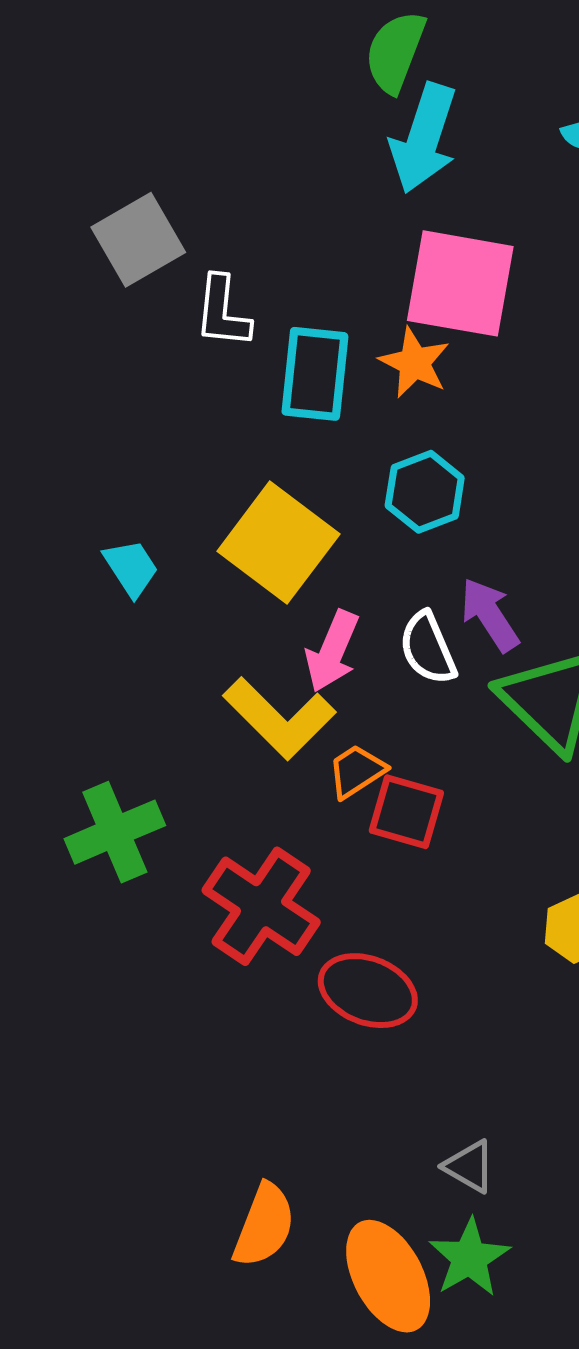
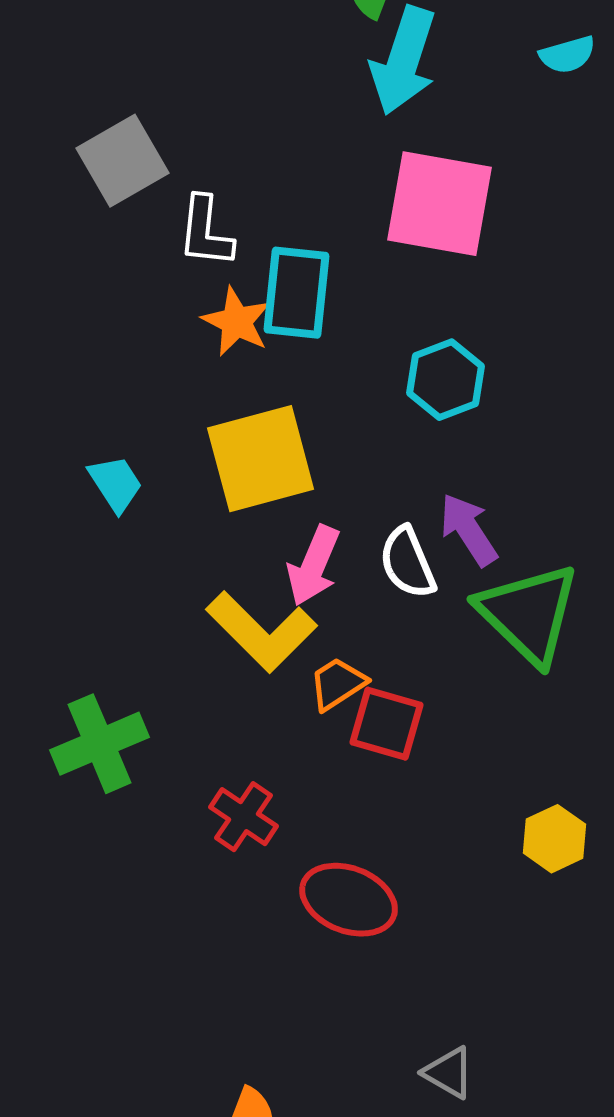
orange star: (415, 363) -> (237, 322), moved
cyan hexagon: (425, 492) -> (446, 380), moved
yellow square: (278, 543) -> (261, 459), turned 38
red cross: (261, 906) -> (244, 817), size x0.6

